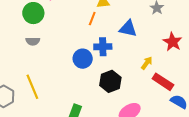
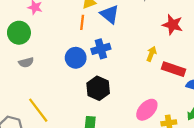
blue triangle: (128, 29) -> (110, 14), moved, turned 42
blue circle: (83, 59) -> (76, 58), moved
black hexagon: (110, 81) -> (98, 88), moved

